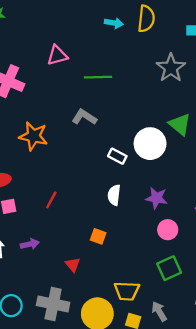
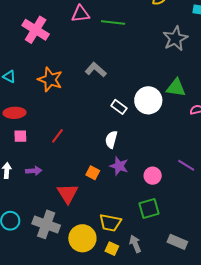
green line: (98, 77) -> (113, 23), moved
green triangle: (180, 124) -> (176, 88), turned -40
purple star: (156, 198) -> (119, 166), moved
red triangle: (73, 265) -> (68, 193), size x1.6

